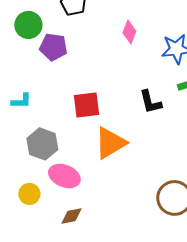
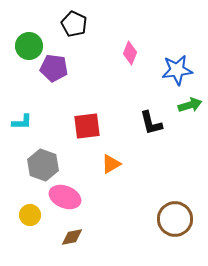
orange triangle: (110, 143) -> (111, 164), size x0.6

